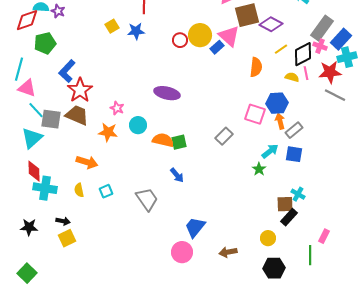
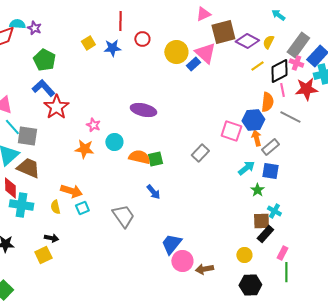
red circle: (180, 40) -> (142, 39), moved
green pentagon: (45, 43) -> (44, 60), moved, turned -30
orange semicircle: (256, 67) -> (267, 102), moved
blue L-shape: (67, 71) -> (43, 88), turned 95
yellow semicircle: (292, 77) -> (268, 42), moved, turned -80
gray line: (335, 95) -> (290, 117), moved
brown trapezoid: (77, 115) -> (28, 168), moved
orange arrow: (87, 162) -> (71, 191), moved
green star: (259, 169) -> (257, 190), moved
black arrow: (63, 221) -> (51, 238), moved
pink rectangle: (324, 236) -> (282, 253), moved
pink circle: (182, 252) -> (182, 261), moved

